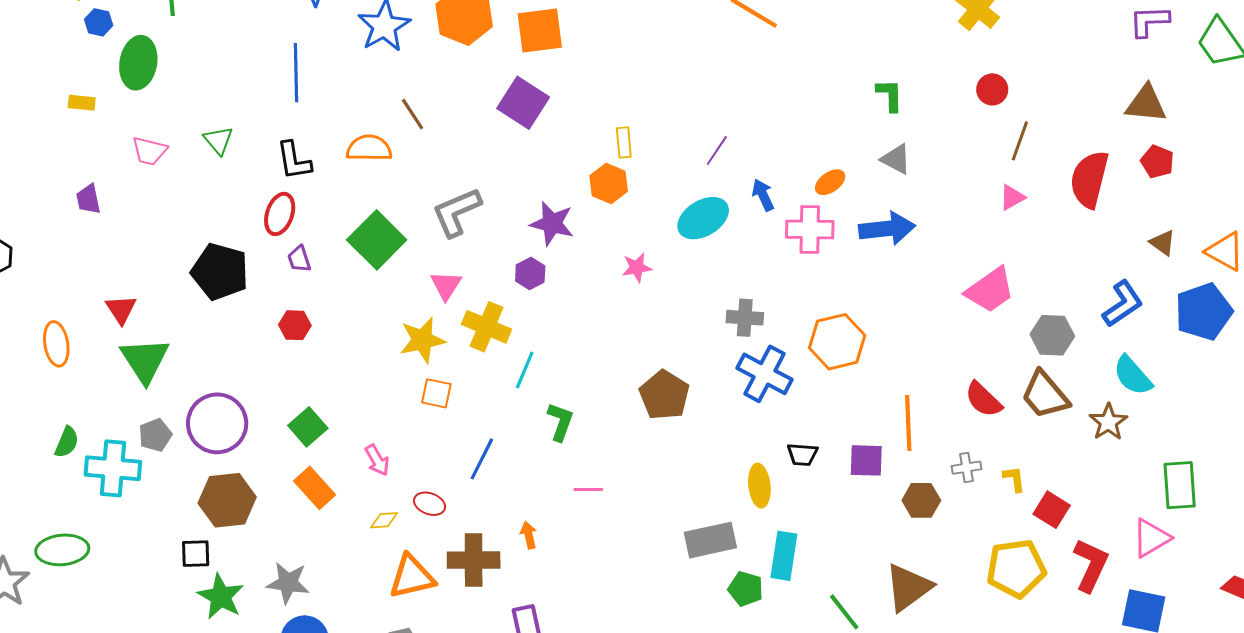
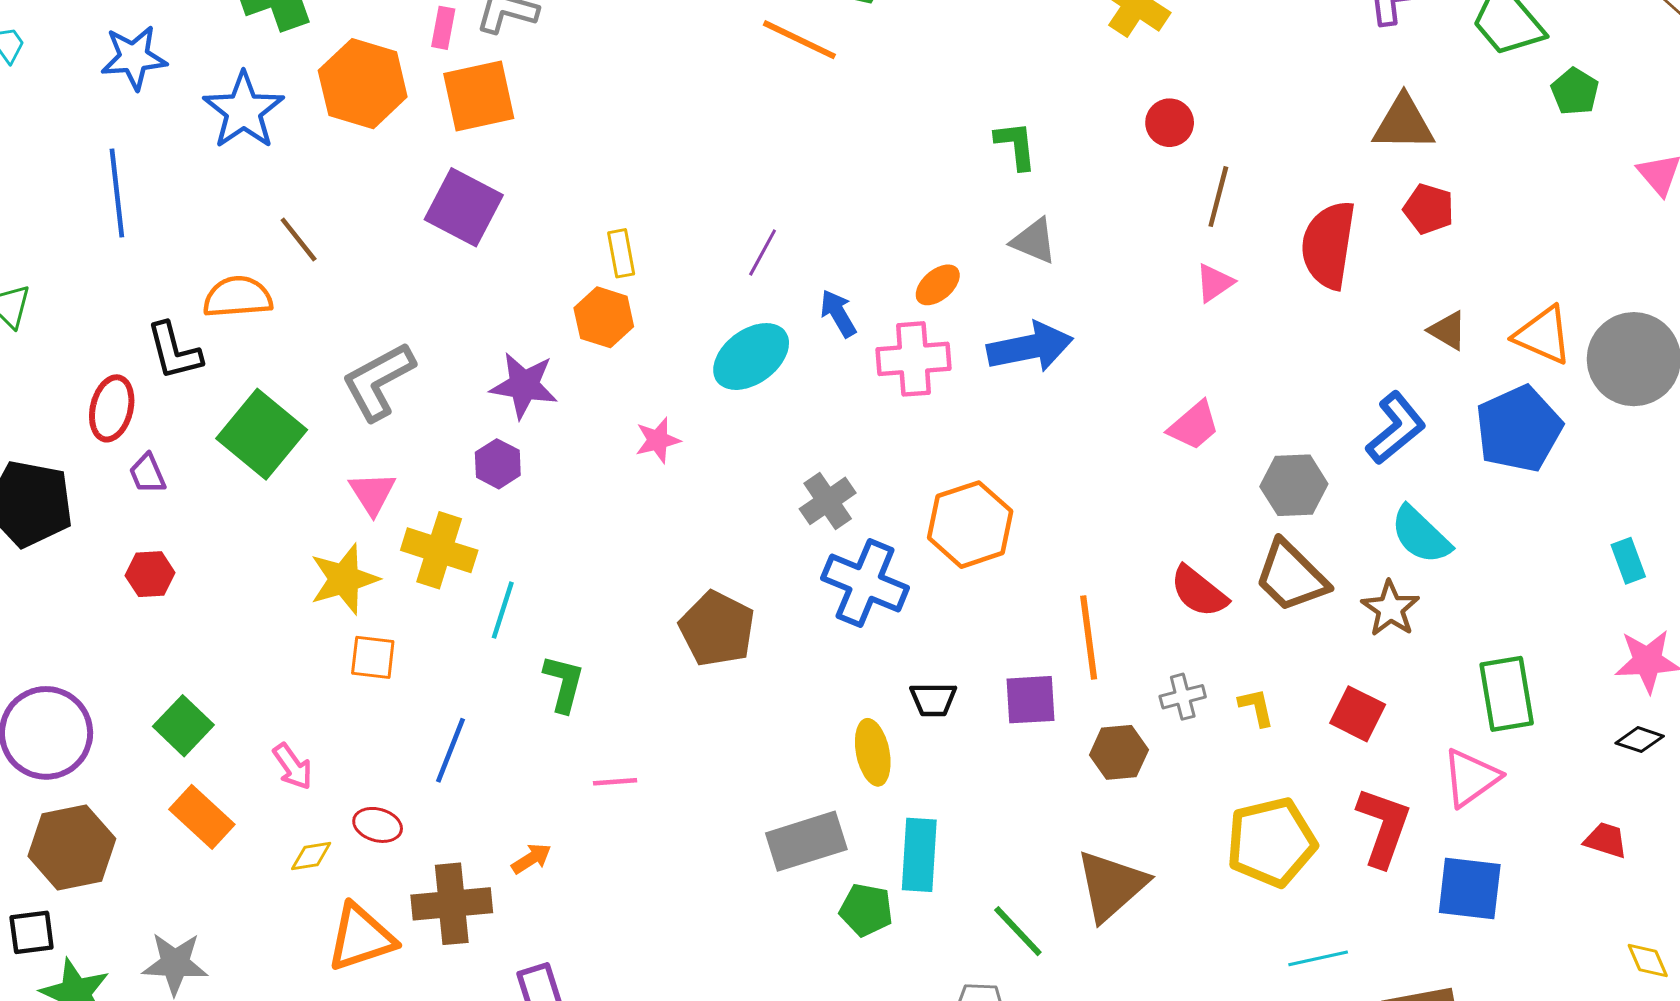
black L-shape: (294, 161) -> (174, 351), moved
pink trapezoid: (990, 290) -> (1194, 426), size x0.7
gray cross: (745, 318) -> (828, 501), turned -33
red square: (1052, 510) -> (1358, 714), moved
orange arrow: (529, 535) -> (531, 859), turned 76

